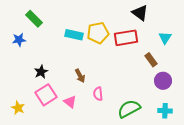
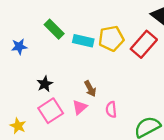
green rectangle: (34, 19) -> (54, 29), moved
red rectangle: (126, 38) -> (144, 44), turned -40
pink triangle: (70, 102) -> (80, 107), moved, turned 40

